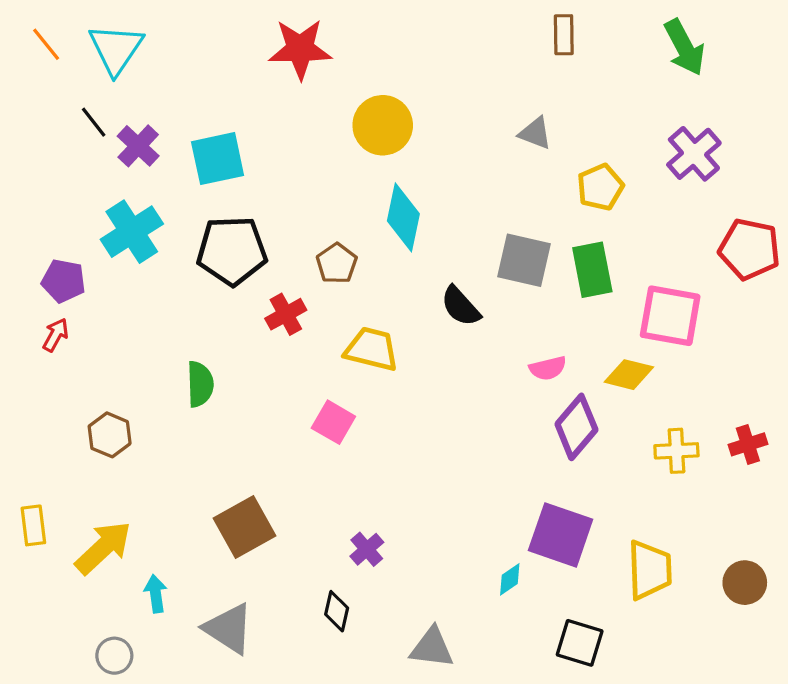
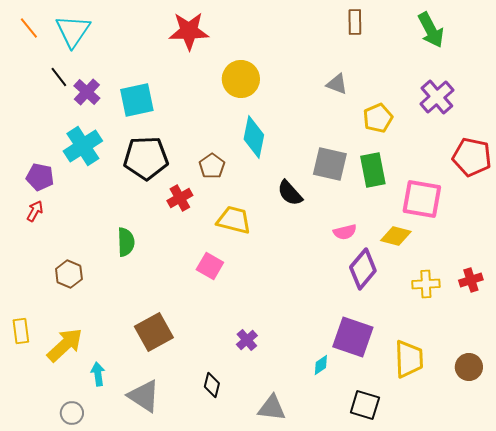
purple cross: (367, 549) -> (247, 340), moved

